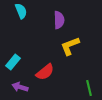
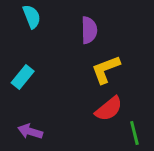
cyan rectangle: (13, 62) -> (23, 77), moved
red semicircle: (45, 72) -> (109, 109), moved

